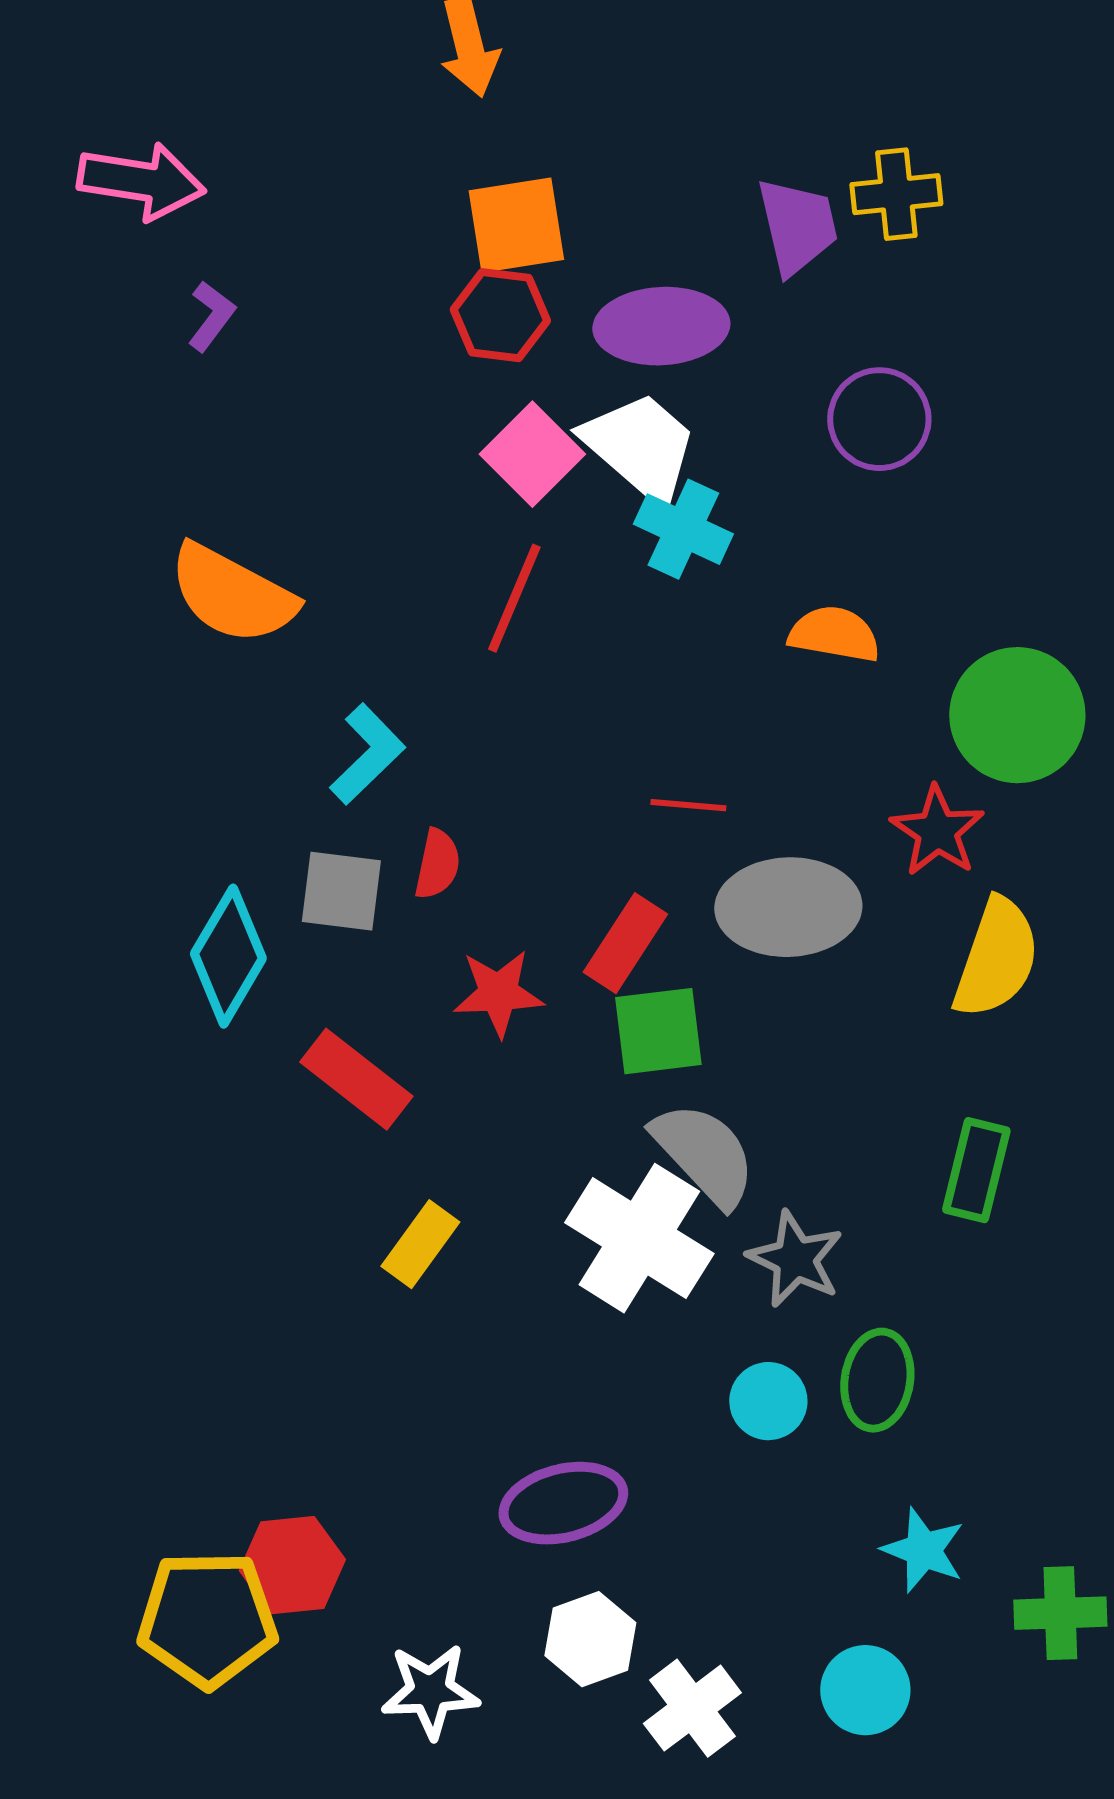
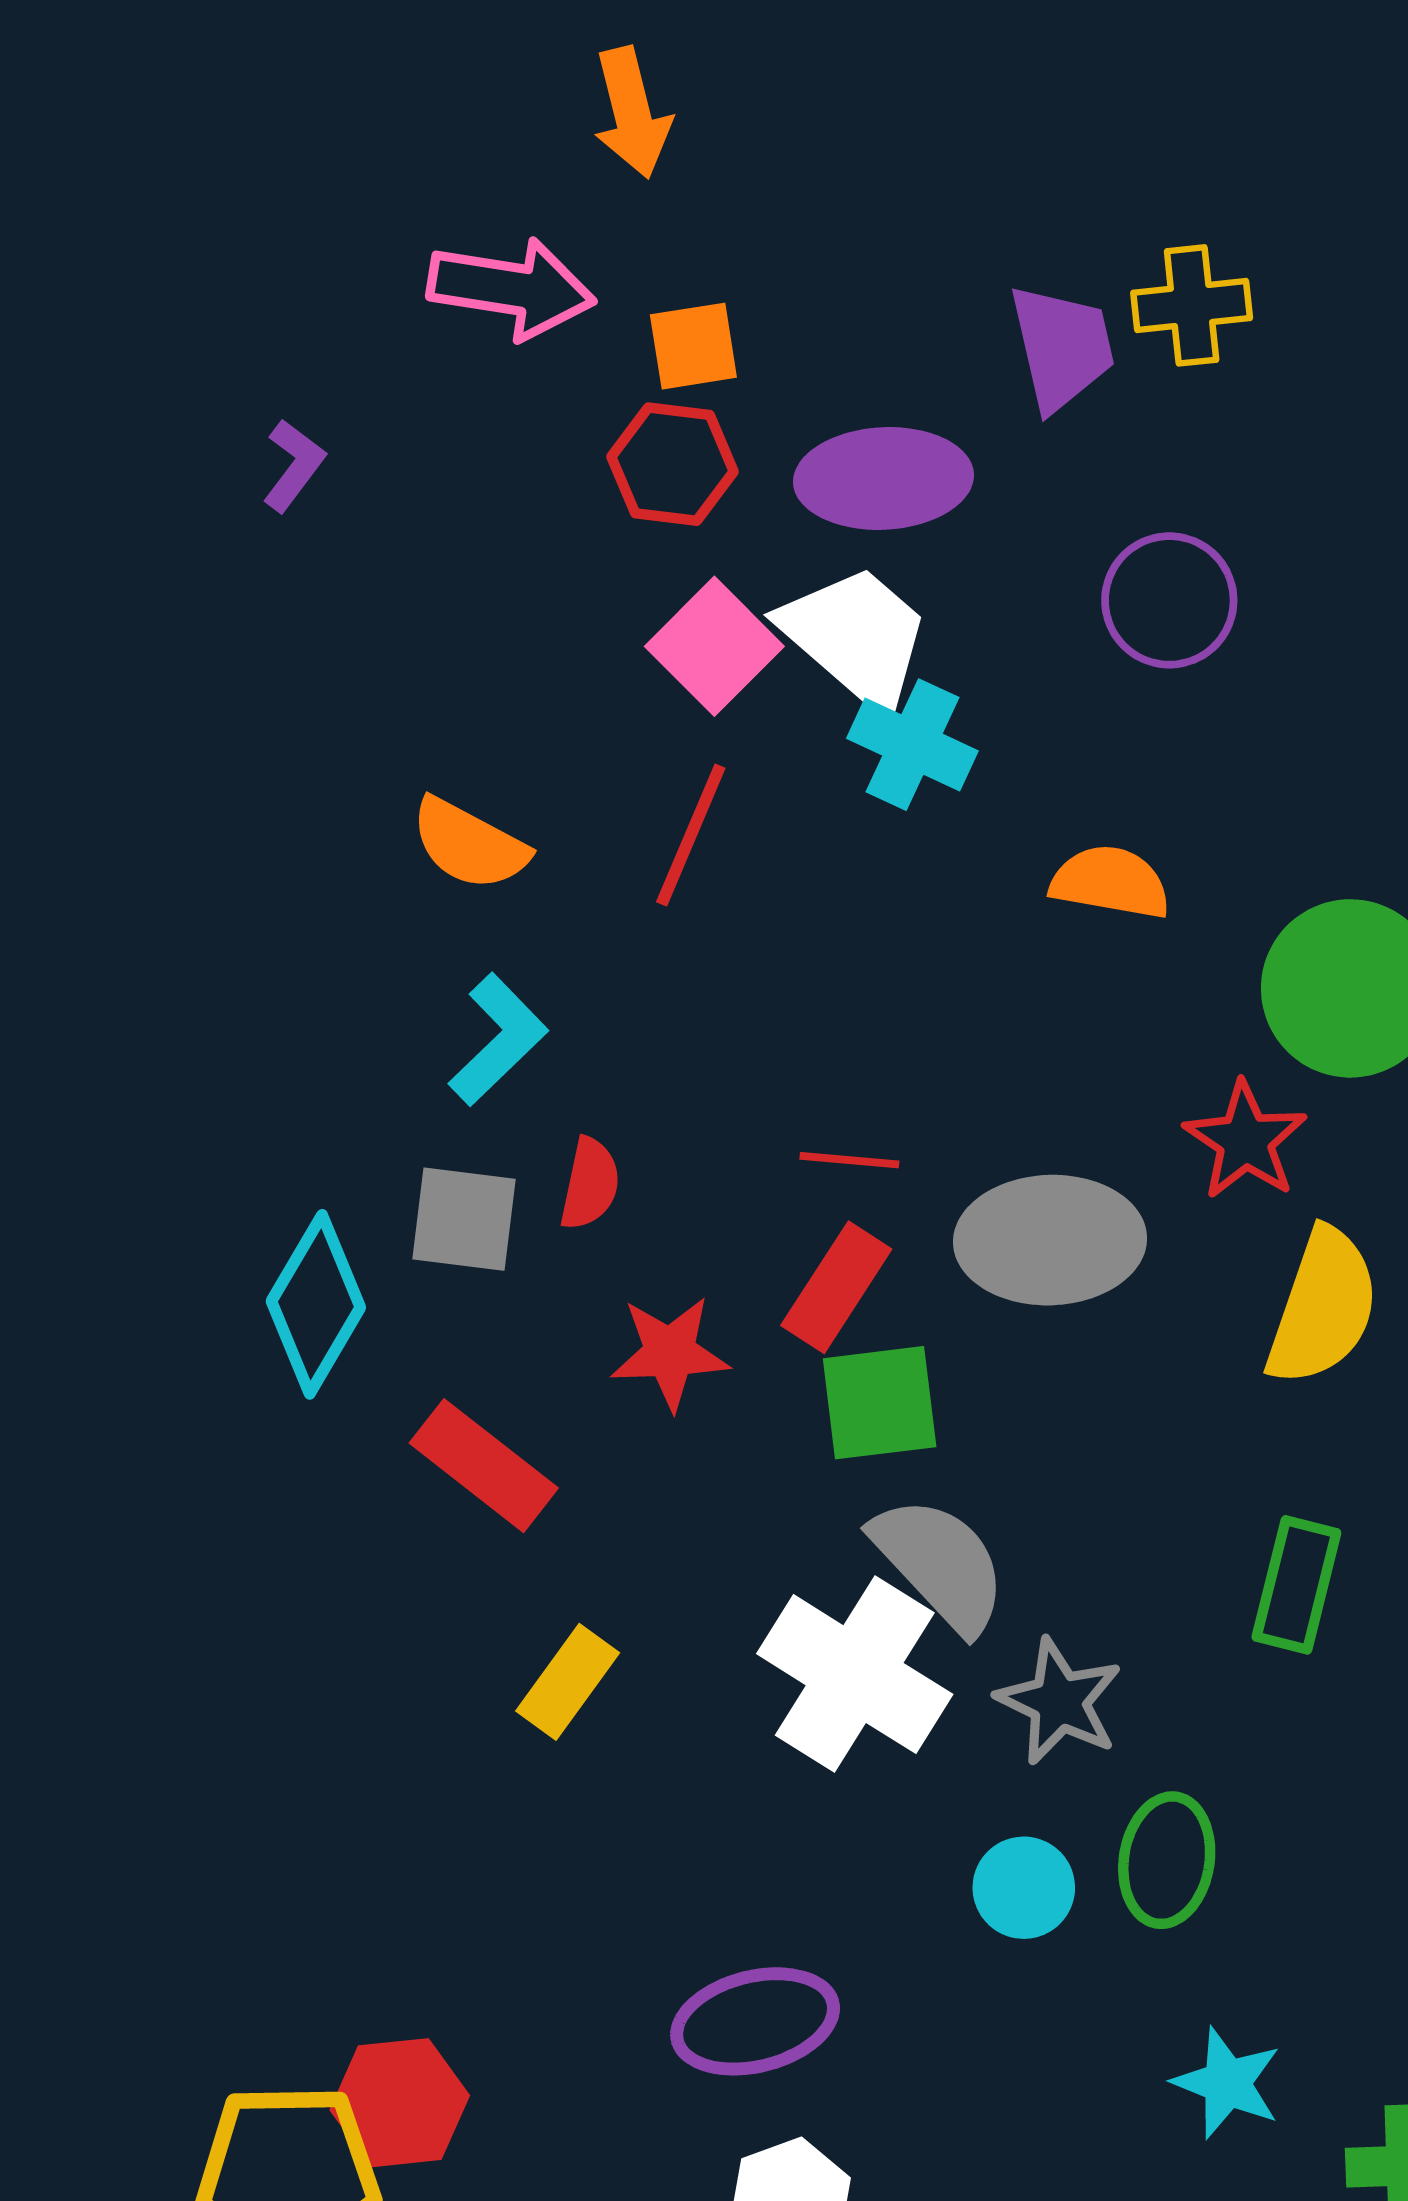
pink arrow: (141, 181) -> (511, 288), moved
orange square: (516, 225) -> (693, 346), size x0.7
orange semicircle: (232, 594) -> (469, 844), moved, size x0.7
red line: (688, 805) -> (849, 1160), moved

